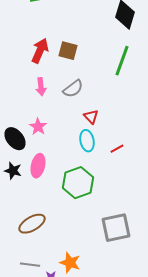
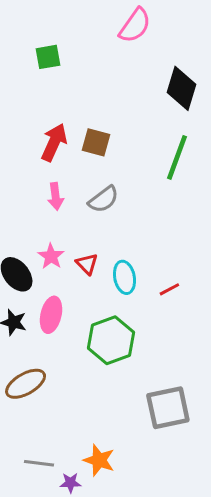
red triangle: (91, 117) -> (87, 264), moved
brown ellipse: (32, 224) -> (26, 384), moved

